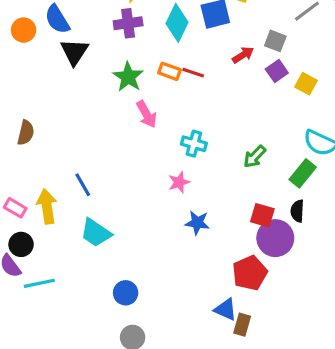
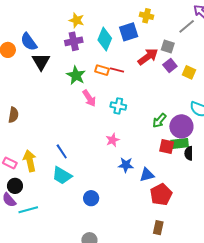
red arrow: (243, 55) -> (148, 57), size x1.5
cyan cross: (194, 144) -> (118, 106), moved
green rectangle: (303, 173) -> (180, 143), moved, turned 48
blue line: (83, 185) -> (62, 151), moved
red square: (262, 215) -> (167, 147), moved
purple circle: (275, 238) -> (181, 126), moved
blue circle: (126, 293) -> (91, 198), moved
blue triangle: (226, 309) -> (147, 175), moved, turned -35

